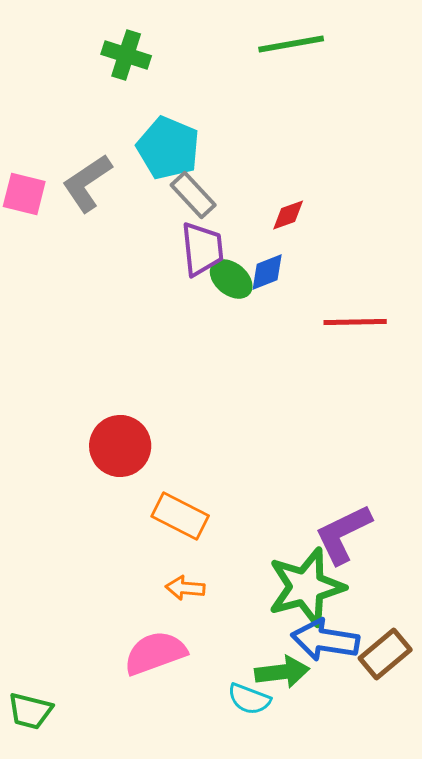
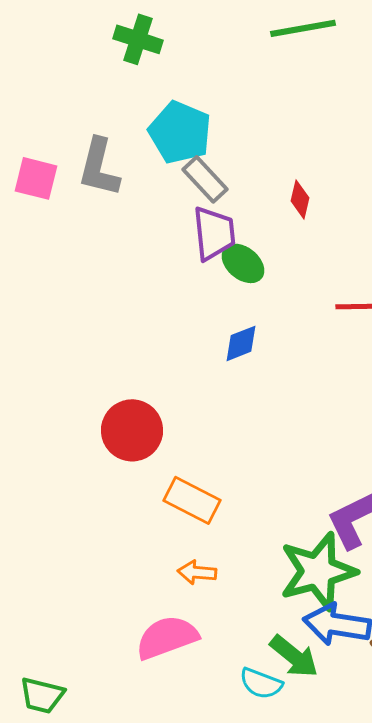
gray L-shape: (87, 183) -> (99, 167), turned -42
red diamond: (288, 215) -> (300, 199), turned -57
blue diamond: (267, 272) -> (241, 343), moved
green arrow: (282, 672) -> (294, 656), turned 46

